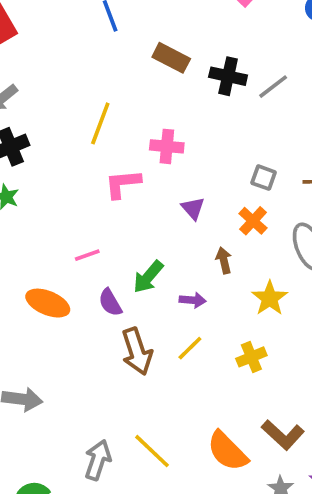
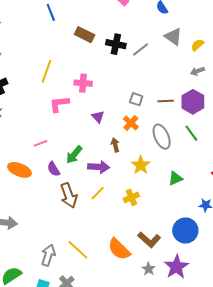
purple arrow: (193, 300) -> (99, 167), size x1.5

